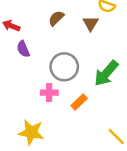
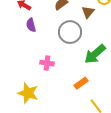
gray circle: (64, 67) -> (70, 32), moved
orange rectangle: (79, 102) -> (81, 83), moved

